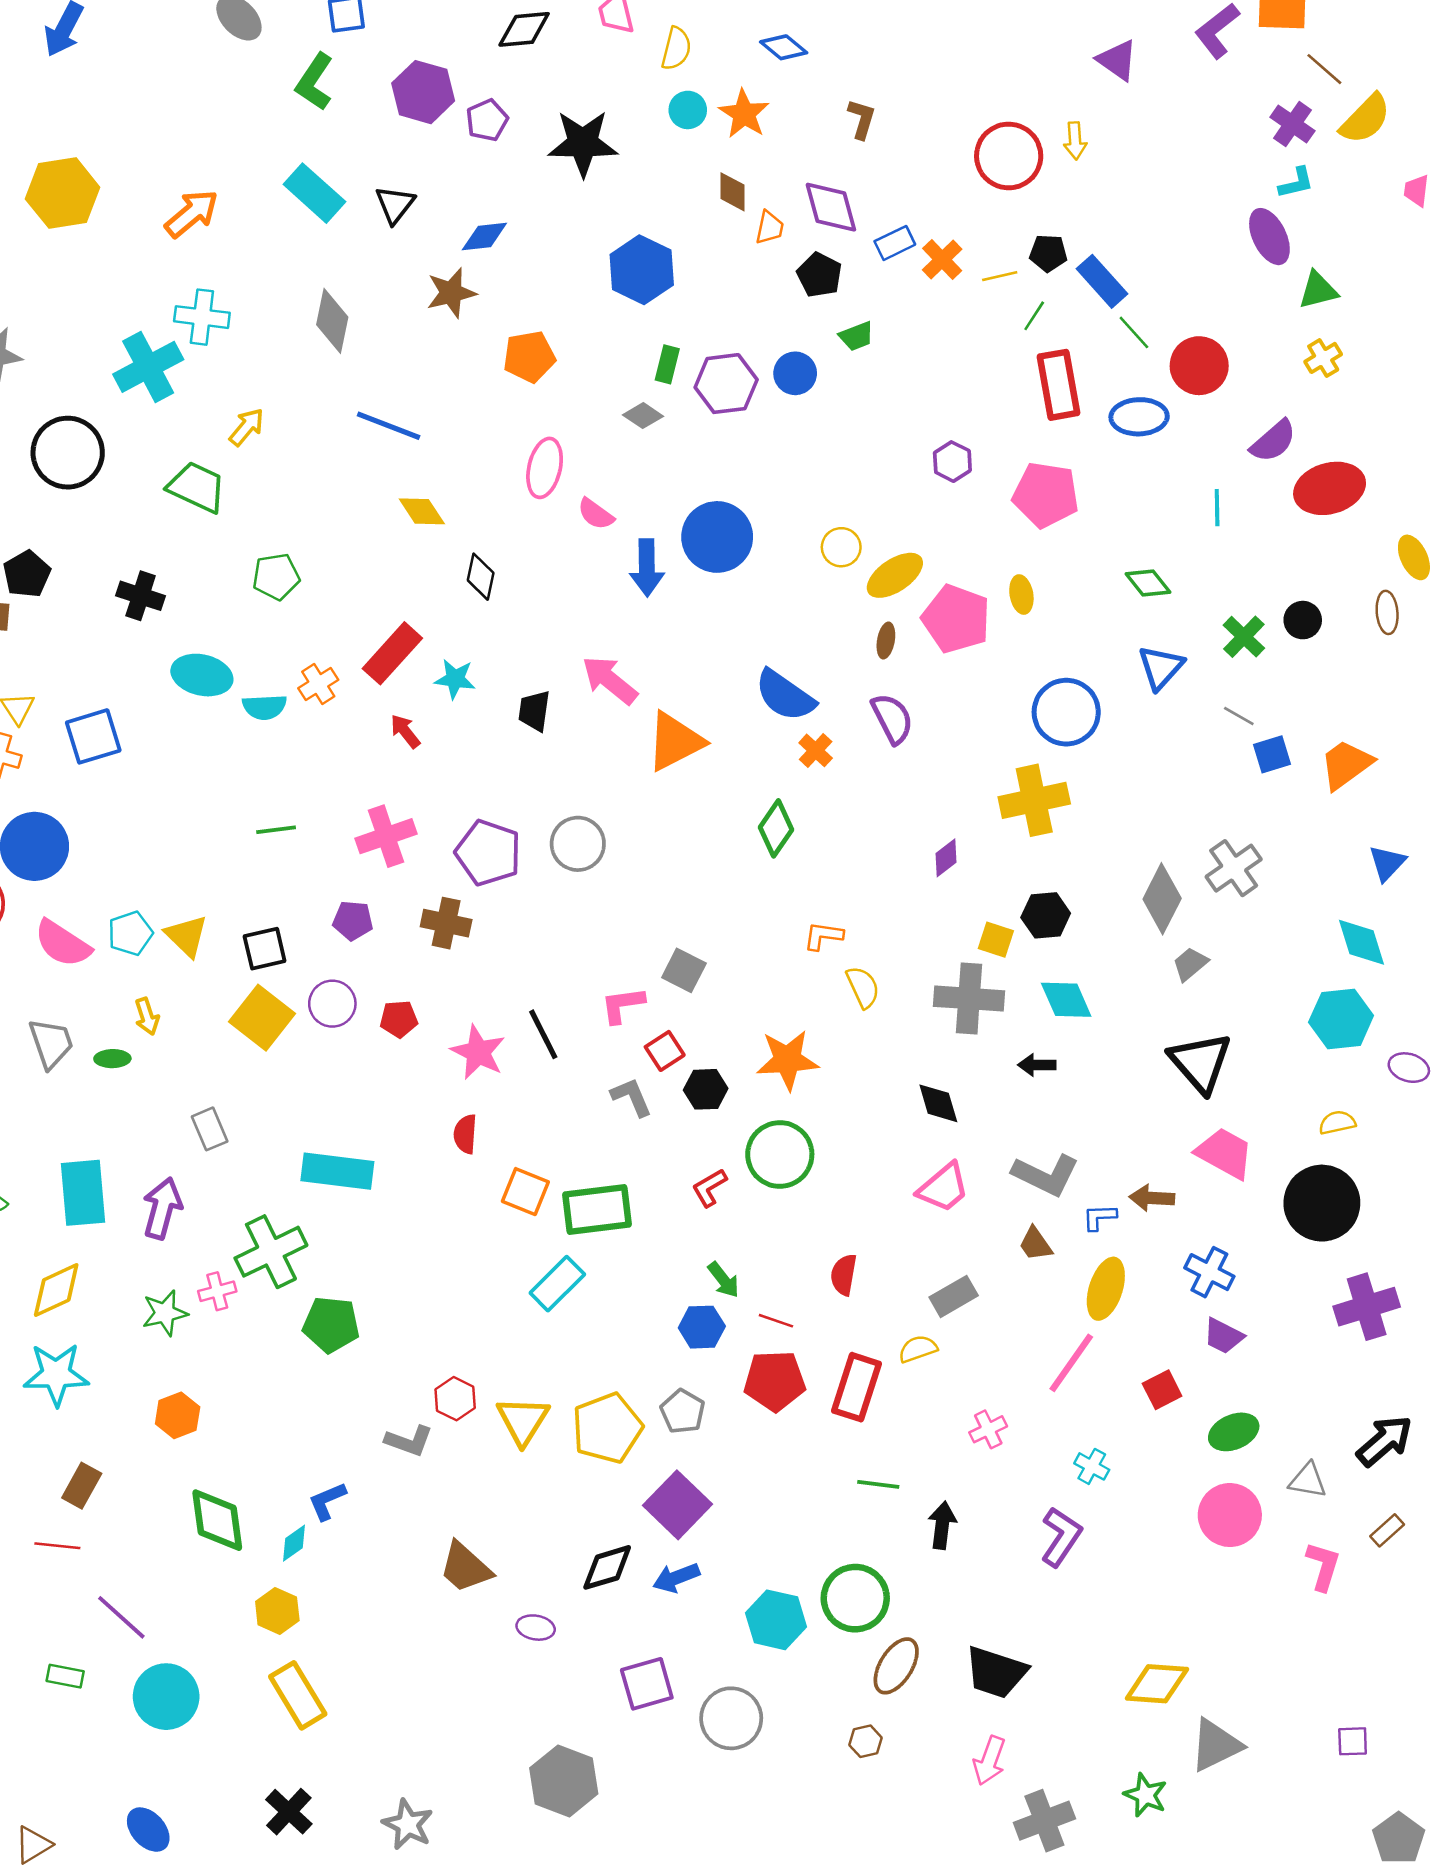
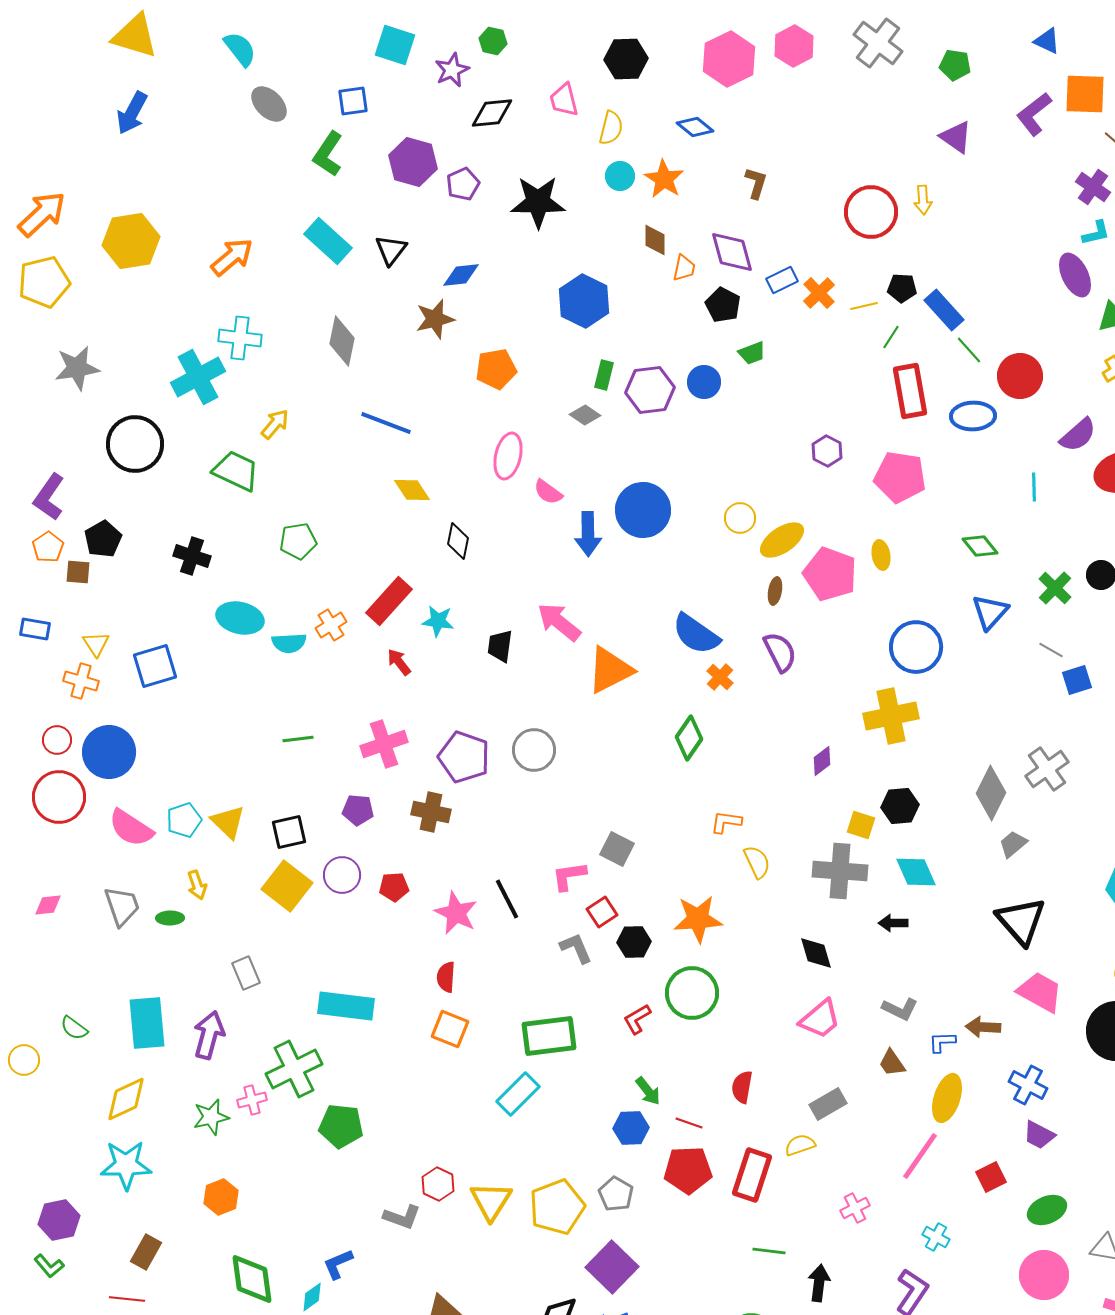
gray L-shape: (1046, 1175) -> (900, 1009), size x0.7
orange square: (525, 1192) -> (450, 1029), moved

